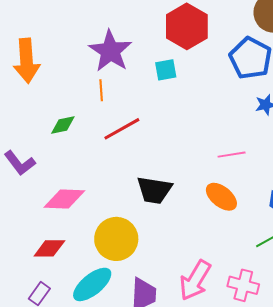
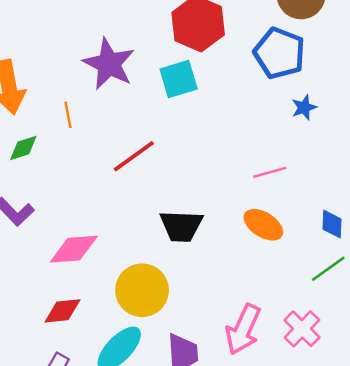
cyan square: (166, 70) -> (179, 79), size x1.4
orange line: (101, 90) -> (68, 115), moved
green diamond: (63, 125) -> (23, 148), moved
pink cross: (243, 285) -> (302, 329), turned 36

